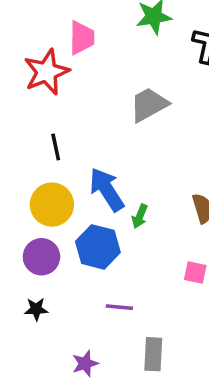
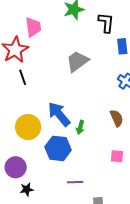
black line: (56, 147) -> (23, 77), moved
purple circle: (41, 257) -> (16, 167), moved

